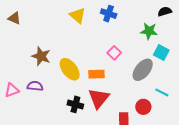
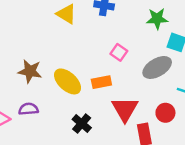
gray ellipse: (143, 70) -> (157, 67), turned 30
red triangle: (99, 98) -> (125, 109), moved
black cross: (75, 104) -> (82, 123), turned 35

